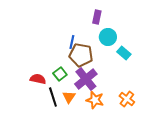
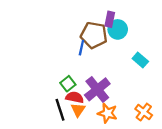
cyan circle: (108, 37) -> (118, 29), moved
brown pentagon: (81, 55) -> (94, 35), moved
red semicircle: (38, 79) -> (75, 97), moved

